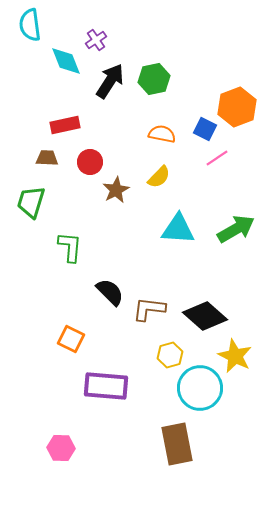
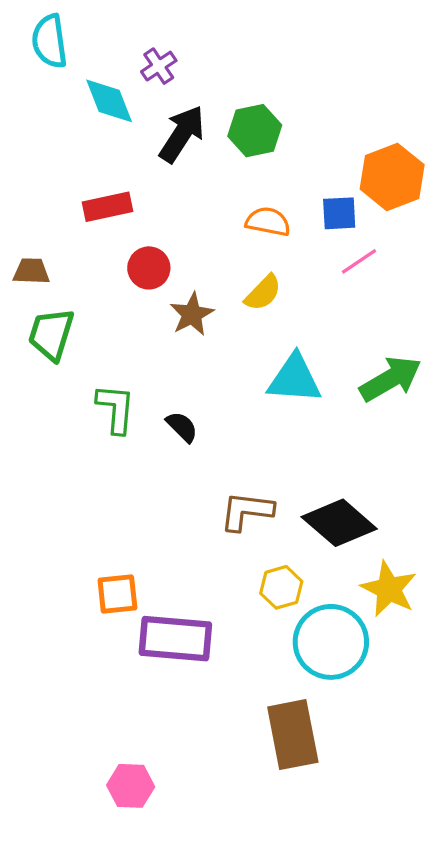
blue square: (205, 129) -> (339, 213), turned -30
brown trapezoid: (47, 158) -> (31, 271), moved
black semicircle: (110, 292) -> (182, 427), moved, size x0.7
orange square: (71, 339) -> (117, 594), moved, turned -32
pink hexagon: (61, 448) -> (131, 786), moved

